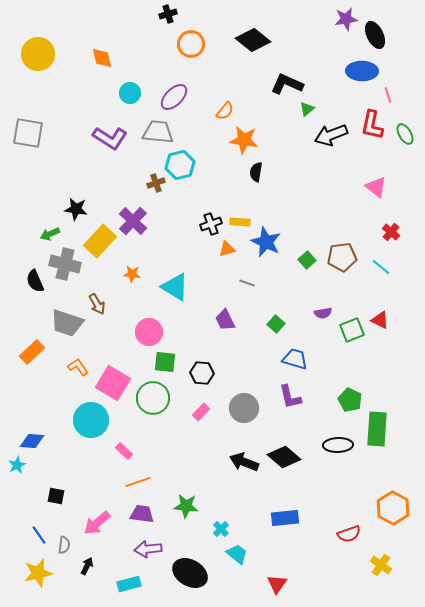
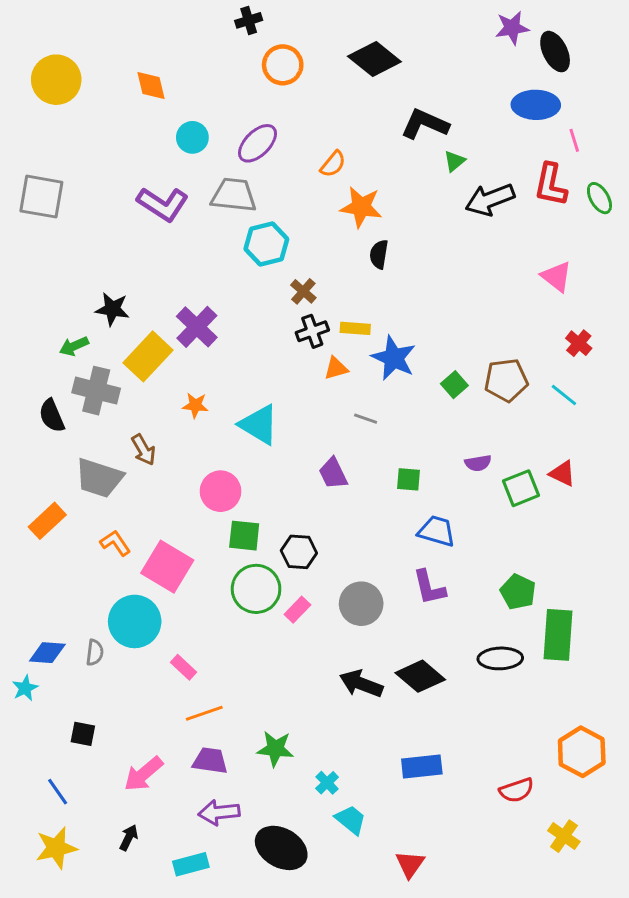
brown cross: (156, 183) -> (303, 291), moved, turned -30
green square: (276, 324) -> (408, 479), turned -36
green circle: (153, 398) -> (256, 589), moved
gray semicircle: (64, 545) -> (95, 653), moved

